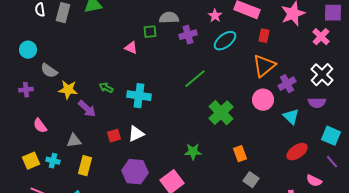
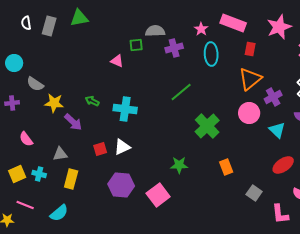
cyan ellipse: (225, 41) -> (211, 54), turned -55
gray square: (251, 180) -> (254, 193), moved

